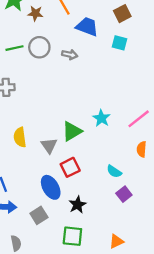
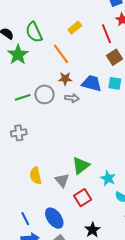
brown star: (35, 13) -> (65, 79), moved
blue trapezoid: (87, 27) -> (92, 83), moved
cyan star: (101, 118) -> (108, 178), moved
blue ellipse: (51, 187) -> (54, 218), moved

